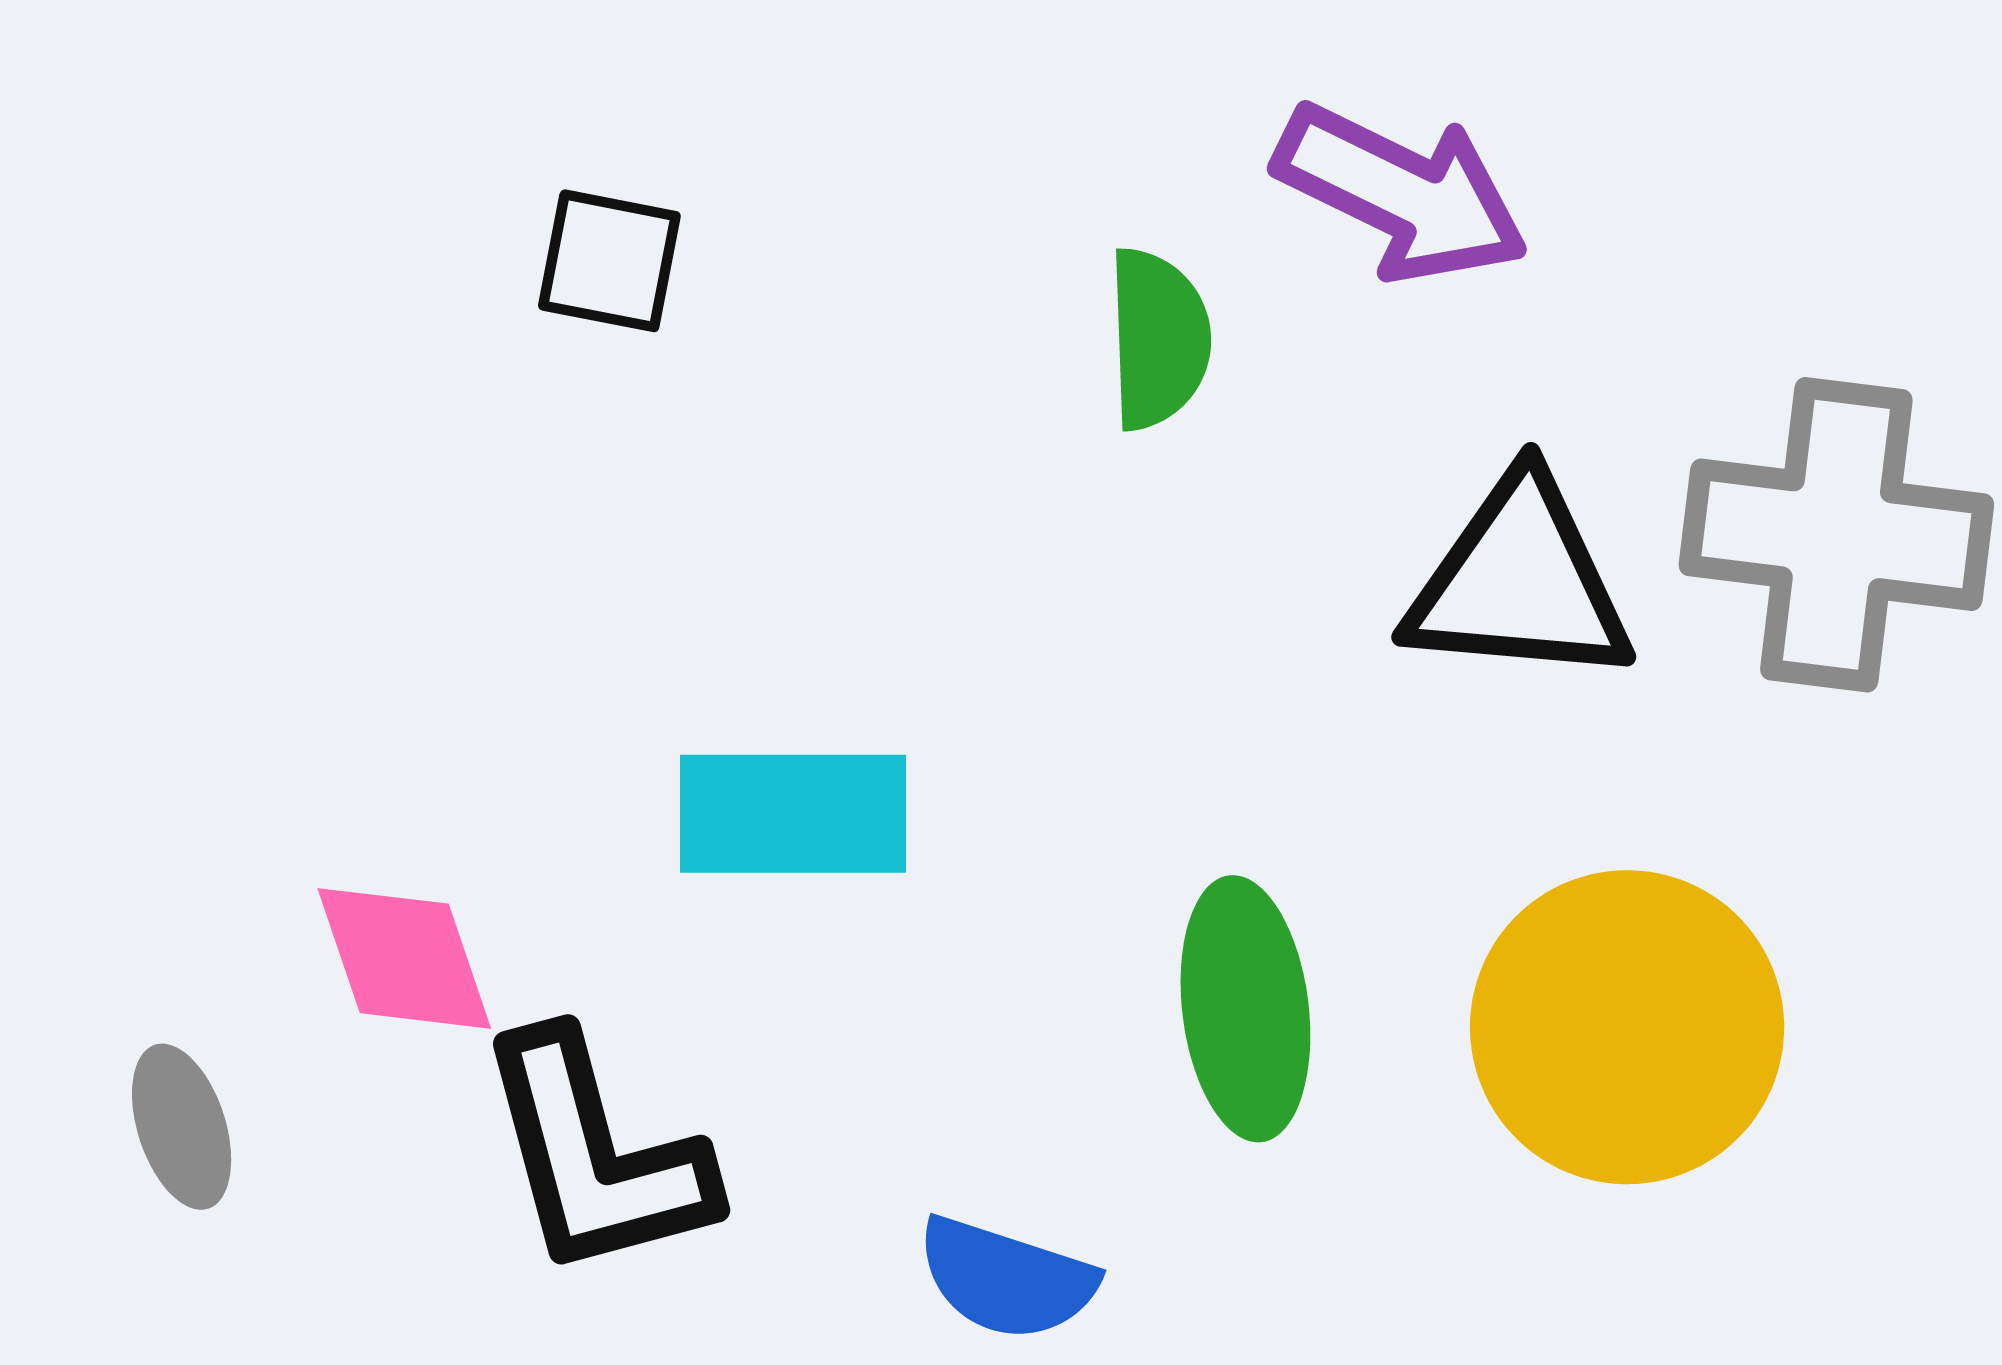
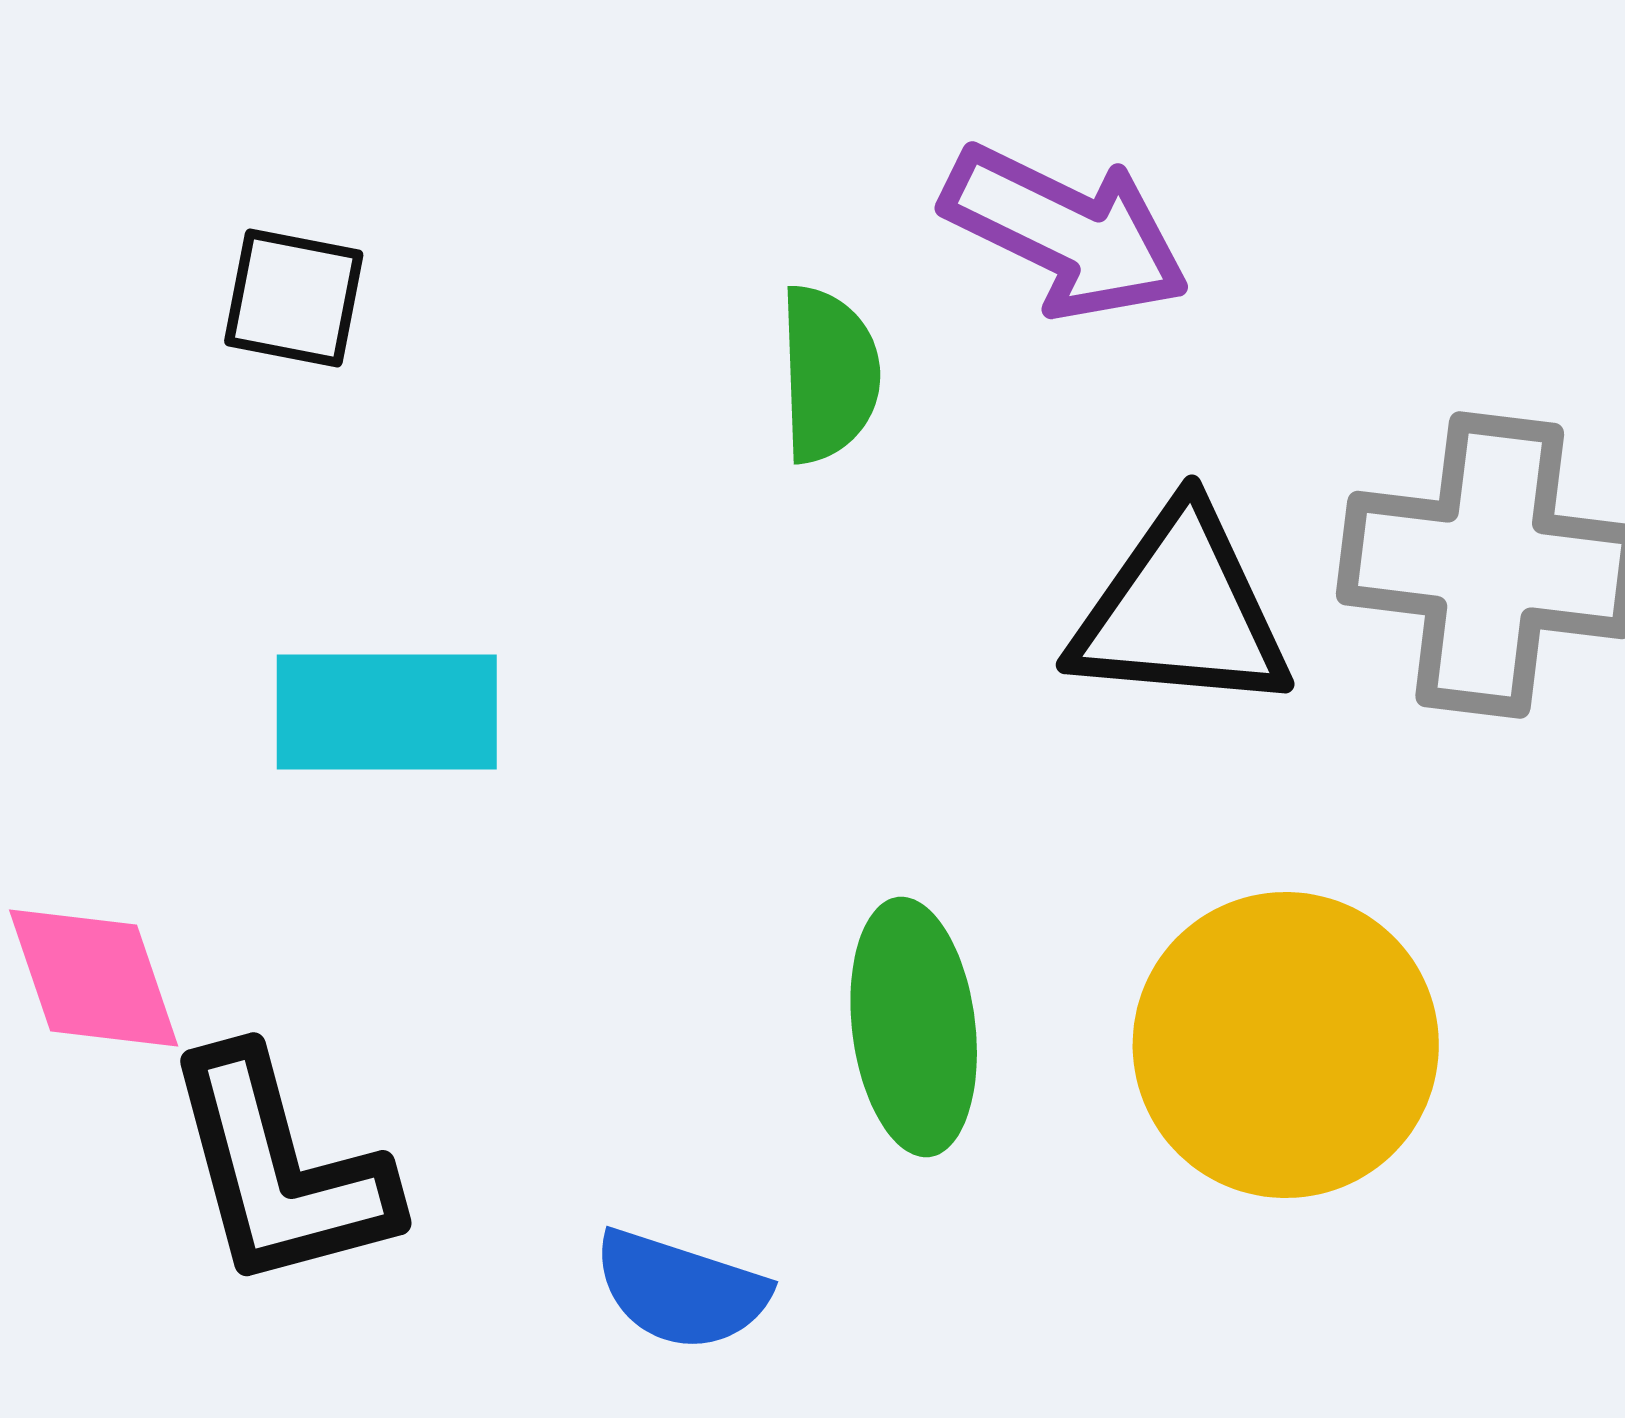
cyan rectangle: (793, 814) -> (387, 712), moved

